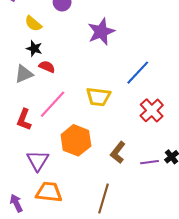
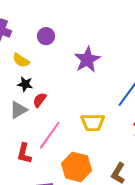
red semicircle: (47, 67) -> (40, 100), turned -70

